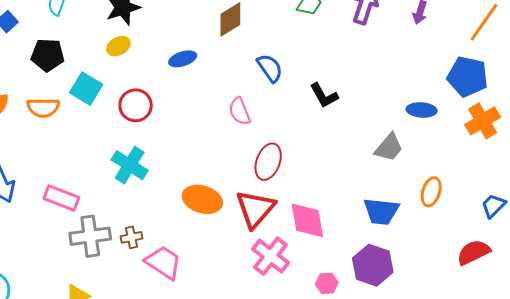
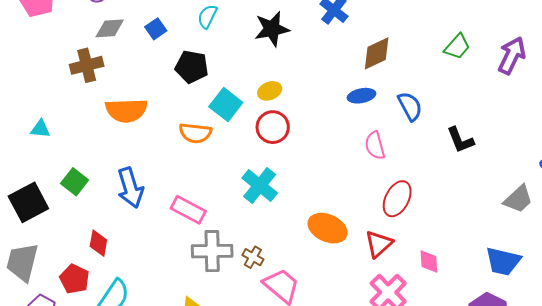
yellow ellipse: (118, 46) -> (270, 91), moved
blue ellipse: (183, 59) -> (361, 96), moved
orange semicircle: (43, 108) -> (195, 133), moved
red triangle: (255, 209) -> (379, 244), size x0.7
pink diamond: (307, 220) -> (429, 261), size x0.6
brown cross: (131, 237) -> (253, 257), turned 35

